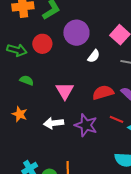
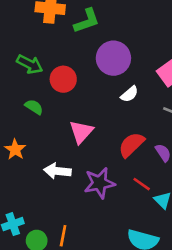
red circle: (42, 44) -> (63, 79), moved
red semicircle: (103, 92) -> (131, 145), turned -40
purple star: (86, 125) -> (99, 183), turned 30

